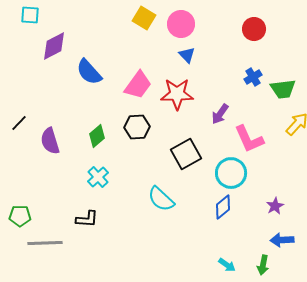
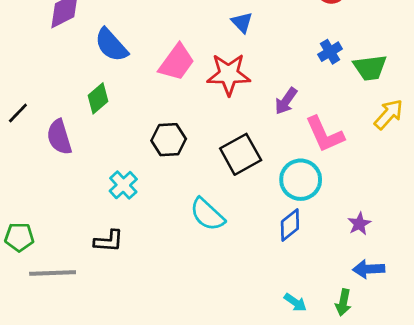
black hexagon: (137, 127) -> (169, 140), moved
green diamond: (97, 136) -> (98, 98), moved

